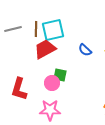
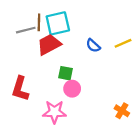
gray line: (13, 29) -> (26, 30), moved
pink circle: (52, 83) -> (72, 89), moved

